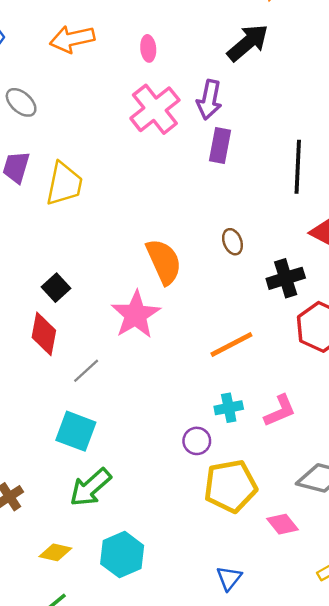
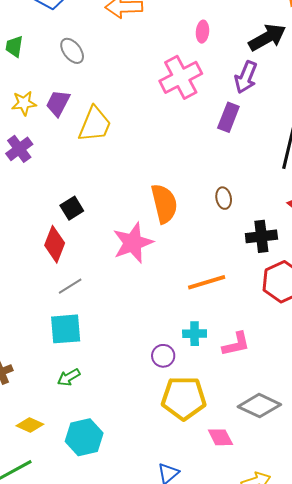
pink ellipse: (148, 48) -> (202, 32), moved
purple arrow: (209, 100) -> (246, 77), moved
gray line: (86, 371) -> (70, 286), moved
cyan square: (76, 431) -> (66, 329), turned -36
green arrow: (90, 487) -> (69, 377), size x0.6

